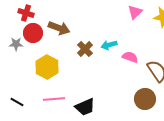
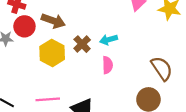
pink semicircle: (130, 57) -> (108, 65), moved, turned 70
yellow hexagon: (47, 67) -> (52, 53), moved

